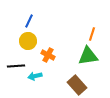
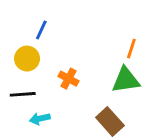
yellow circle: (28, 41) -> (27, 59), moved
cyan arrow: (35, 76) -> (40, 119), moved

